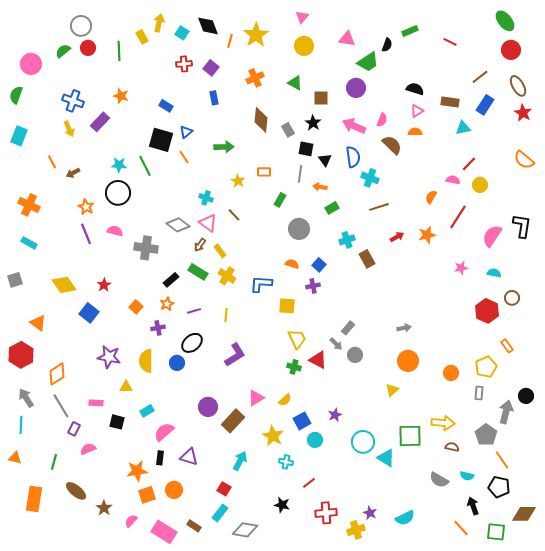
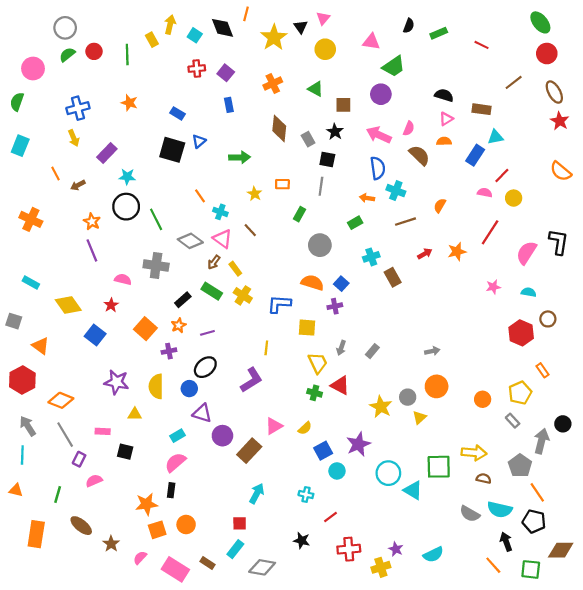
gray circle: (81, 26) -> (65, 28), moved
orange line: (230, 41) -> (246, 14), moved
black semicircle: (387, 45) -> (409, 26), moved
blue cross: (73, 101) -> (78, 108), turned -35
blue rectangle: (485, 105) -> (475, 155), moved
purple rectangle: (100, 122) -> (107, 153), moved
orange line: (184, 157) -> (200, 196), moved
black triangle: (325, 160) -> (301, 27), moved
green line: (145, 166) -> (156, 219), moved
orange arrow: (320, 187) -> (367, 198), moved
orange semicircle: (431, 197) -> (440, 206), moved
pink semicircle: (115, 231) -> (123, 279), moved
cyan rectangle: (29, 243) -> (31, 283), moved
orange semicircle: (292, 264) -> (312, 283), size x1.5
gray square: (15, 280) -> (14, 321), moved, turned 35
orange square: (136, 307) -> (145, 329), size x1.5
yellow line: (226, 315) -> (266, 348), moved
gray arrow: (336, 344) -> (341, 348), moved, turned 64
gray circle: (355, 355) -> (408, 397), moved
orange diamond: (57, 374) -> (61, 400), turned 55
gray rectangle: (479, 393) -> (513, 421), turned -48
cyan rectangle: (147, 411) -> (178, 436), moved
purple star: (335, 415) -> (358, 444), size x1.6
yellow star: (273, 436) -> (381, 407), moved
purple triangle: (189, 457) -> (202, 413), moved
cyan semicircle: (467, 476) -> (500, 510), size x1.6
red square: (224, 489) -> (240, 523), turned -32

